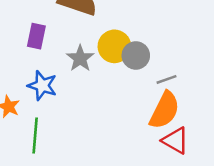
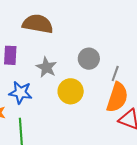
yellow circle: (114, 46) -> (71, 91), moved
gray line: (167, 79) -> (115, 73), turned -42

